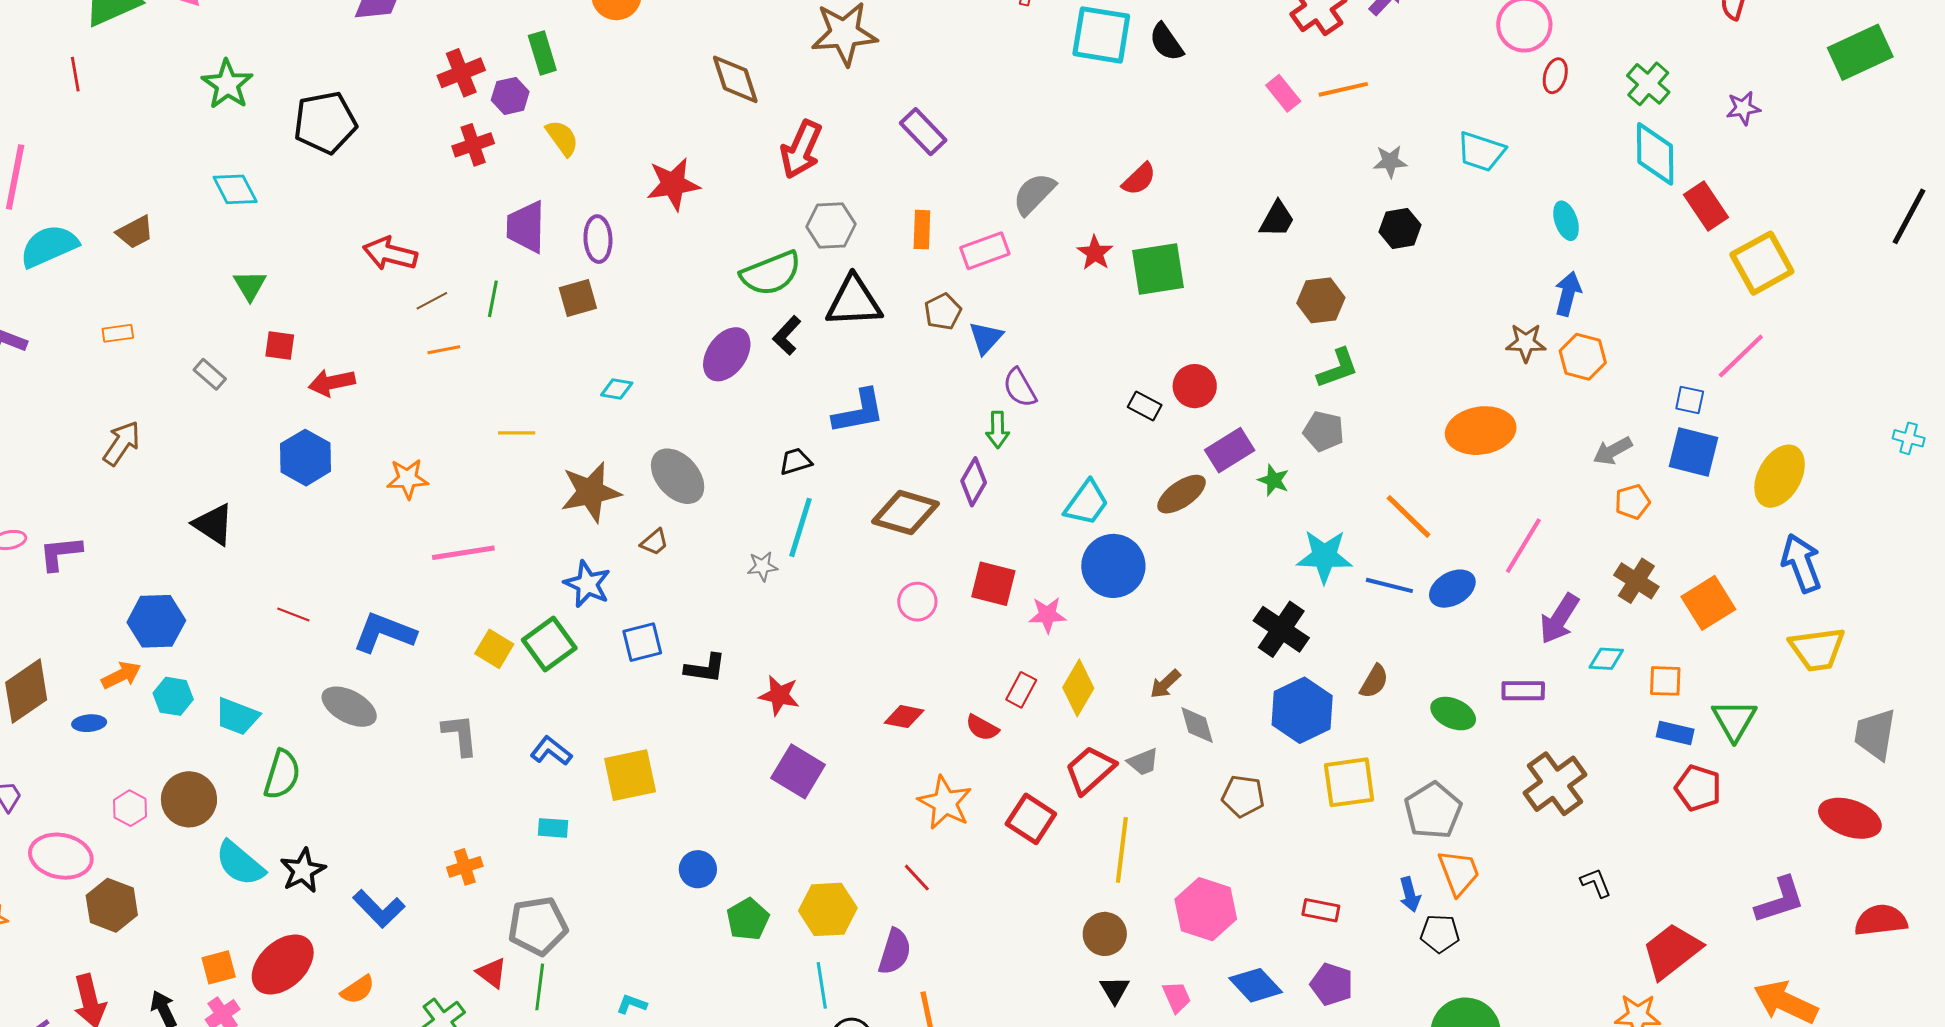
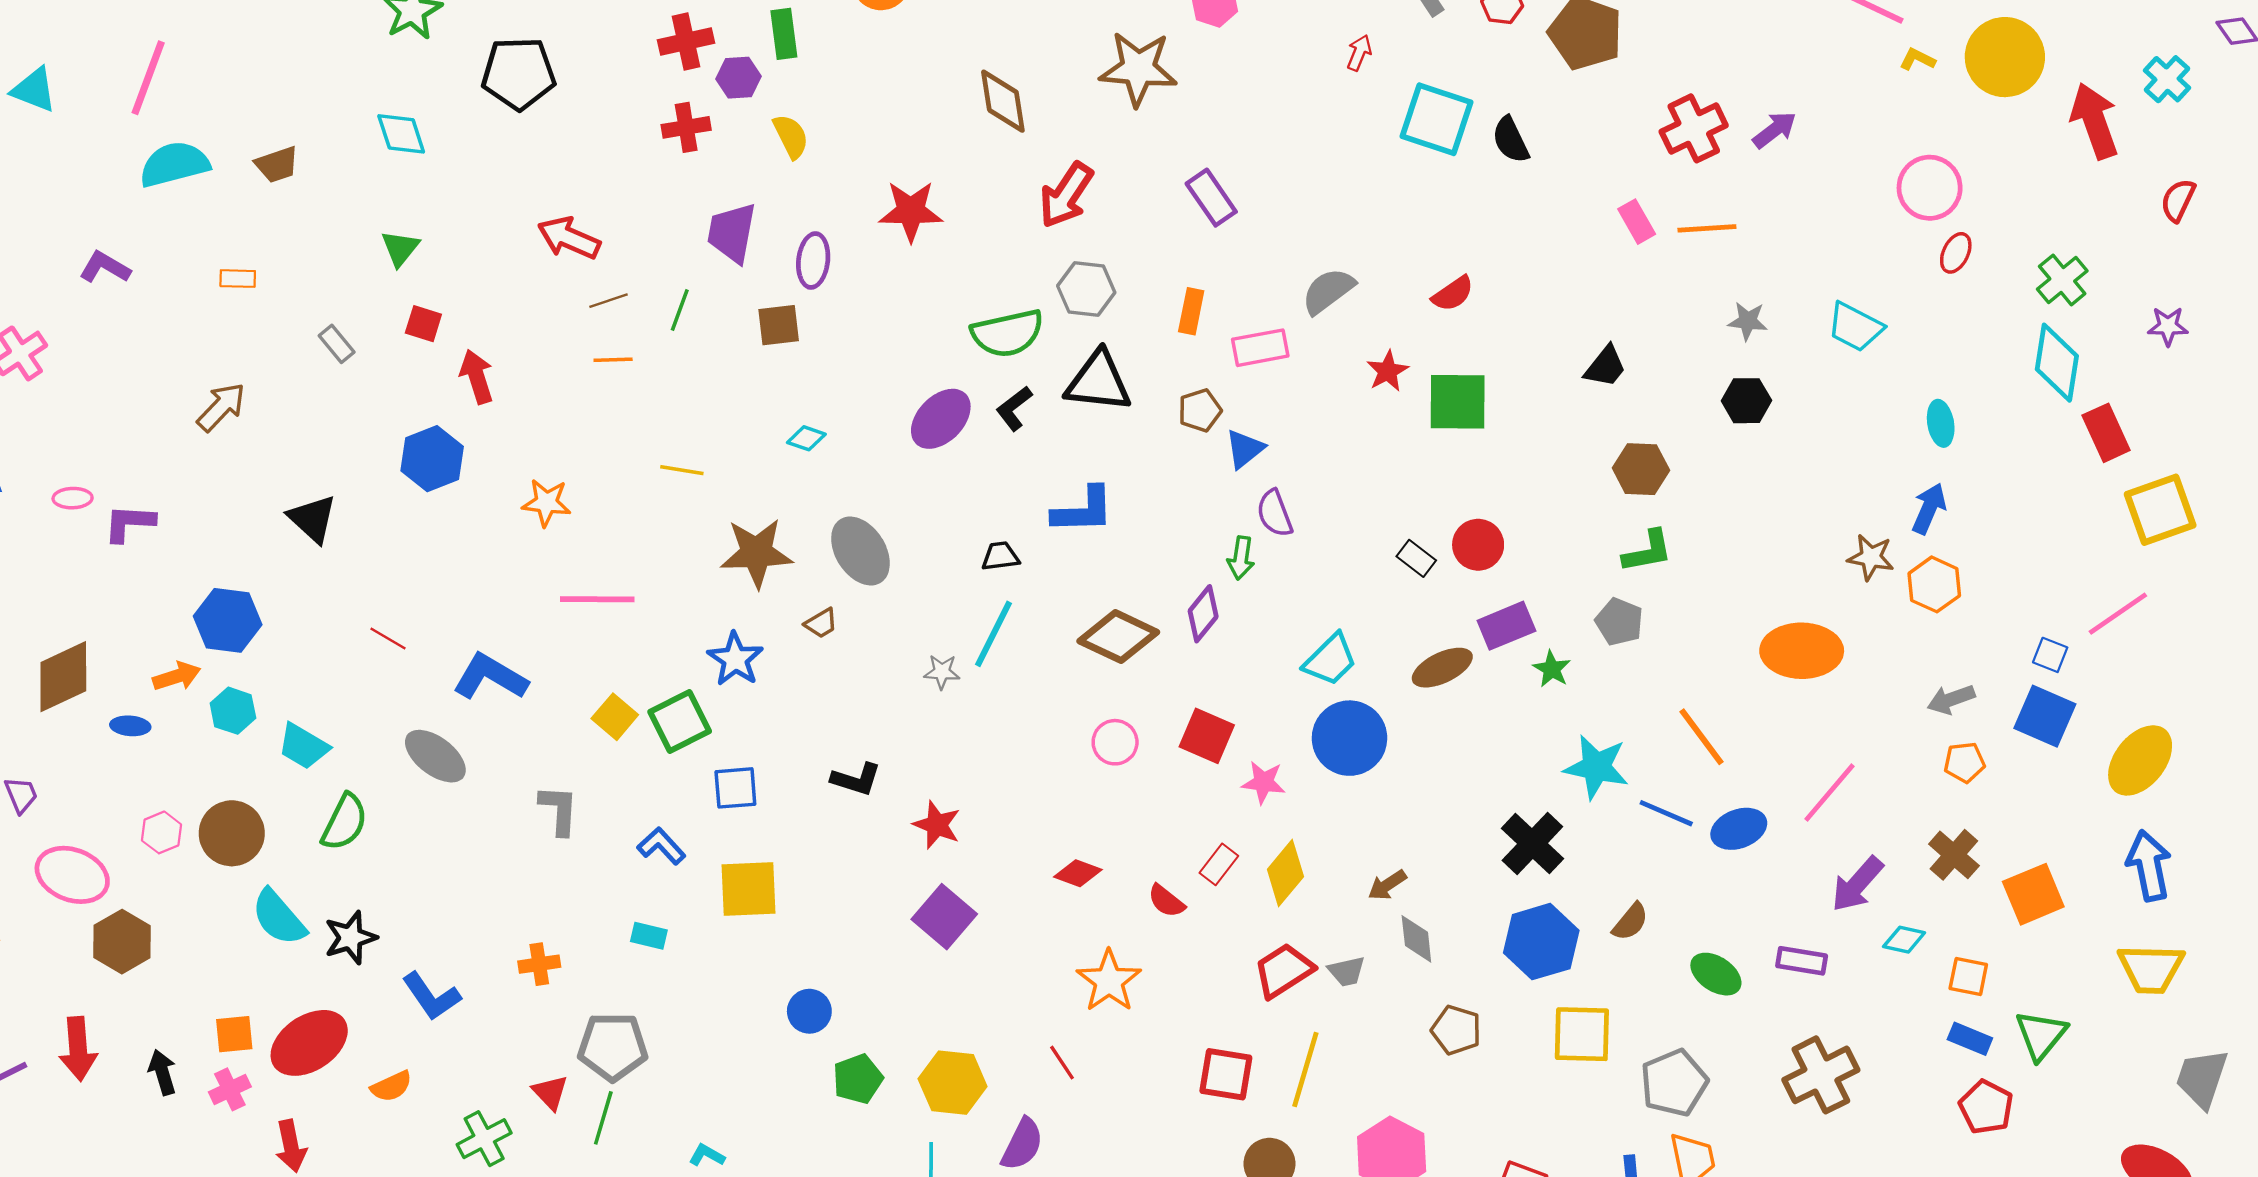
red arrow: (332, 383) -> (477, 377), turned 75
blue square: (642, 642) -> (735, 788), moved
red square: (1031, 819) -> (1226, 1074), moved, turned -33

